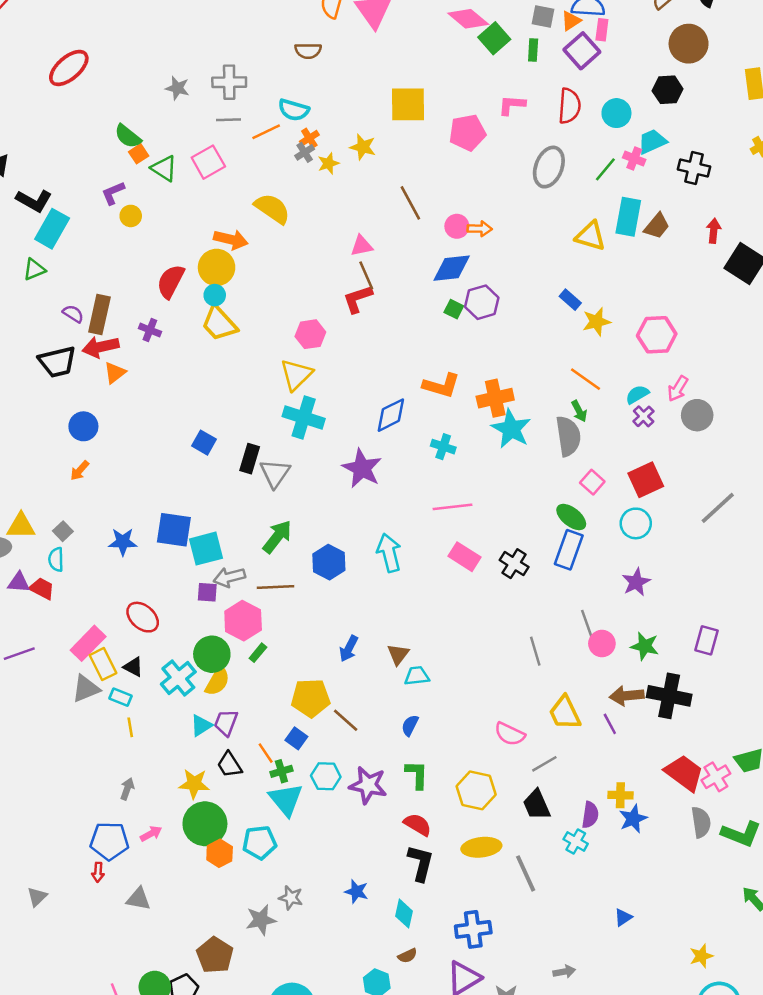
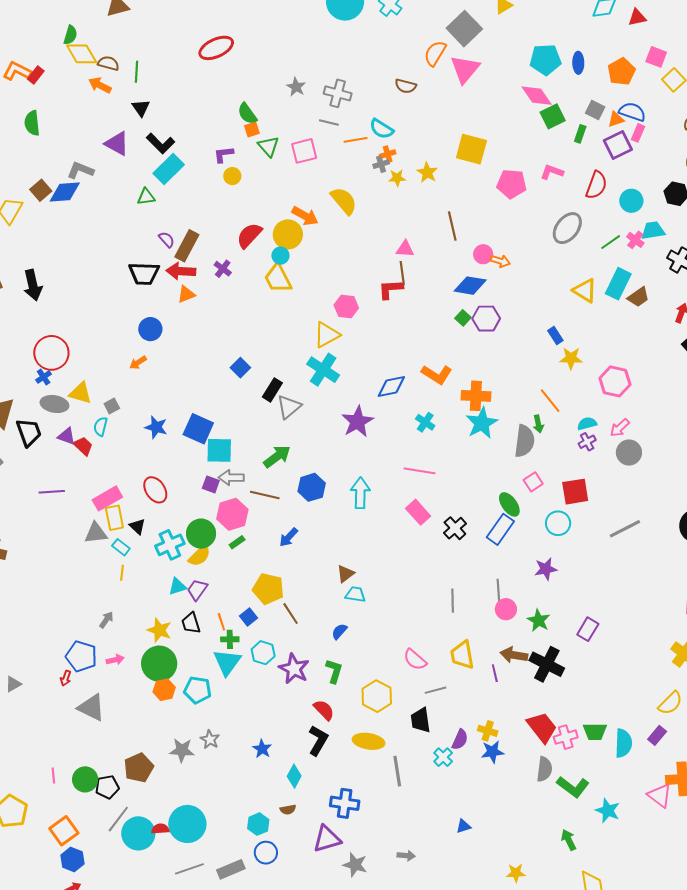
blue arrow: (349, 649) -> (289, 537), moved
gray triangle: (138, 899) -> (91, 708), size x1.4

